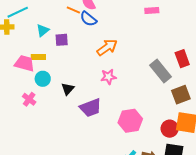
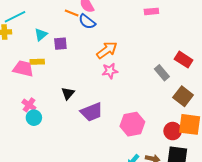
red rectangle: (182, 59) -> (184, 60), turned -36
gray rectangle: (161, 71) -> (162, 73), size x0.7
pink star: (108, 77) -> (110, 71), moved
cyan circle: (43, 79) -> (34, 118), moved
brown square: (181, 95) -> (183, 96), turned -30

